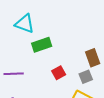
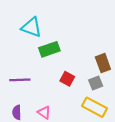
red square: (59, 73) -> (67, 79), turned -32

